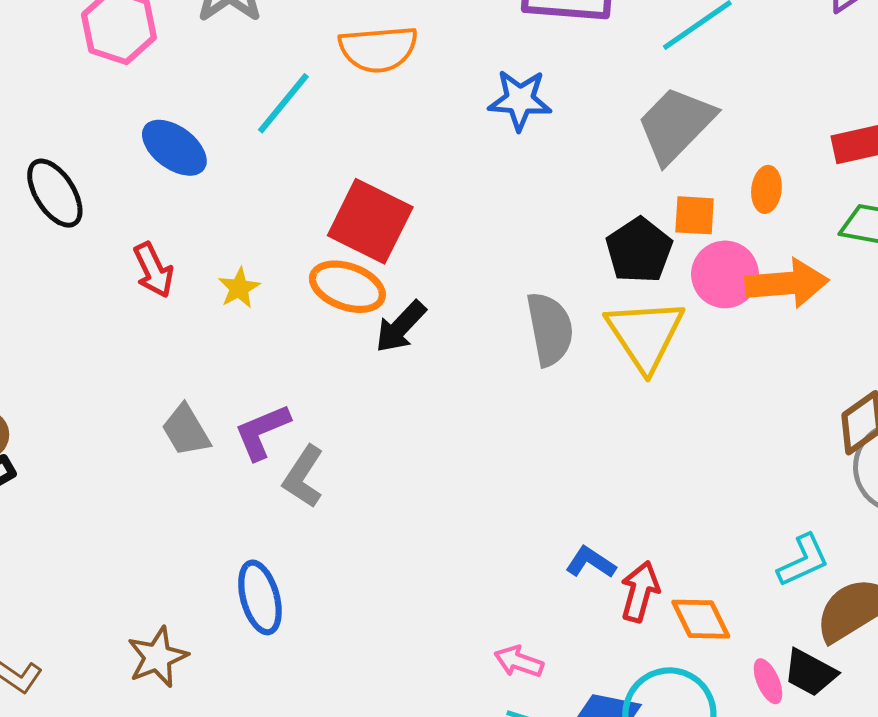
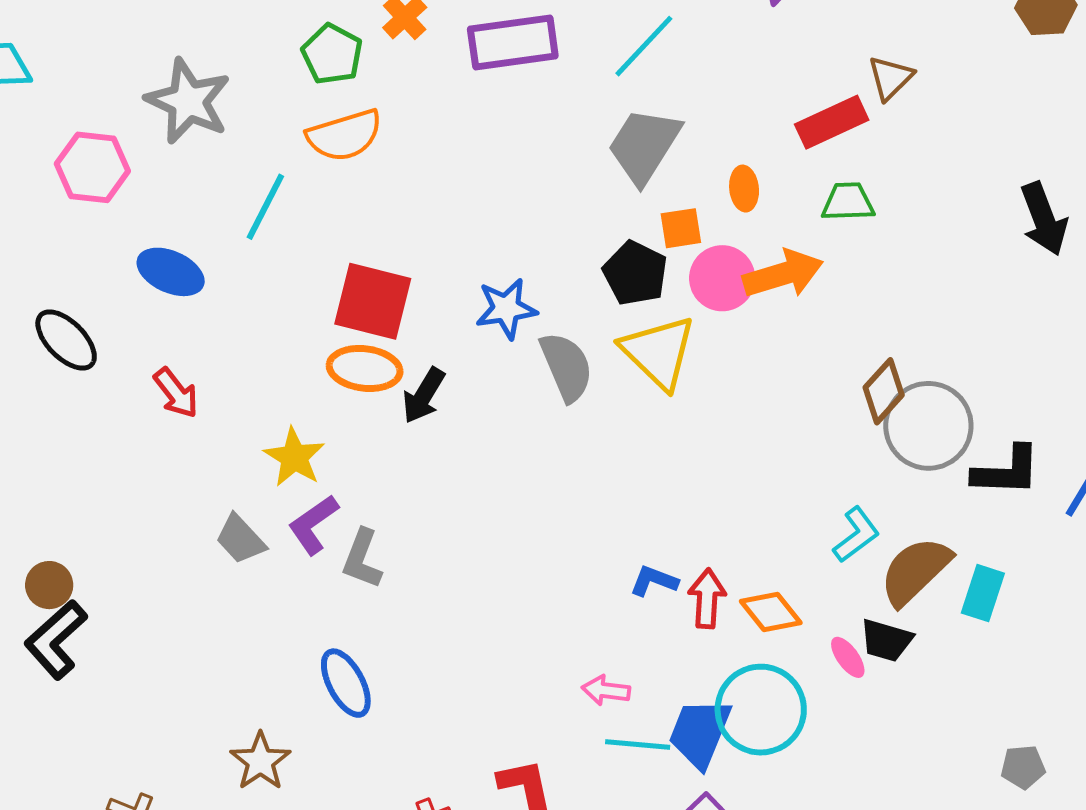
blue star: (520, 100) -> (506, 309), moved
yellow star: (239, 288) -> (294, 457), moved, size x1.5

